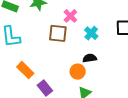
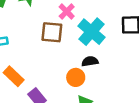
cyan cross: (91, 33) -> (92, 32), size x1.6

